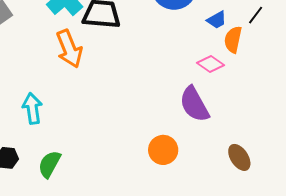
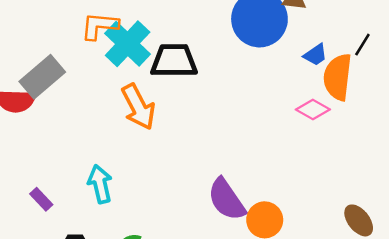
orange semicircle: (233, 40) -> (338, 77), size x1.4
purple semicircle: (194, 104) -> (227, 199), moved

